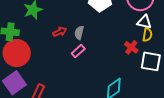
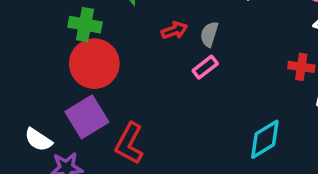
red cross: (131, 47) -> (301, 67), turned -32

